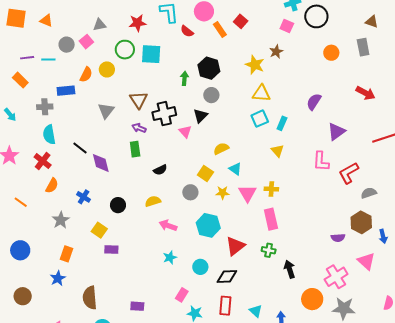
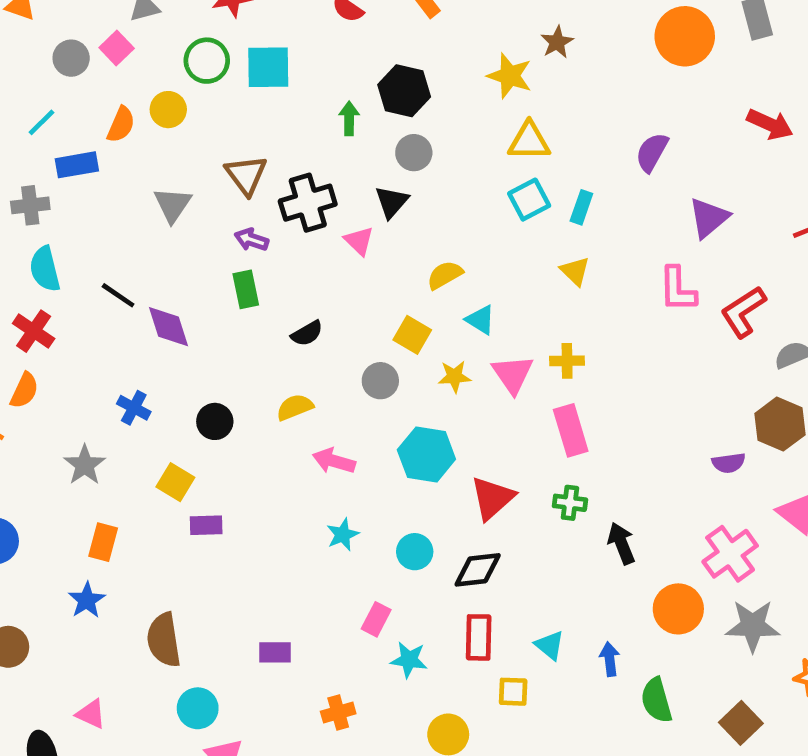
orange circle: (331, 53) -> (685, 36), size x1.6
cyan line: (48, 60) -> (41, 122), moved, turned -40
orange semicircle: (52, 186) -> (24, 390), moved

